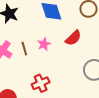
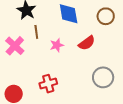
brown line: (24, 49) -> (36, 32), moved

